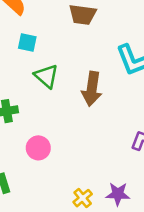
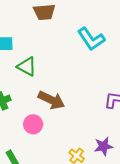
brown arrow: (92, 89) -> (51, 100), moved, turned -60

